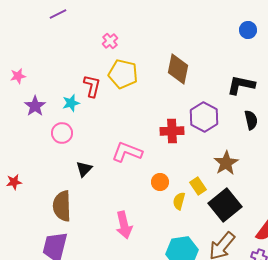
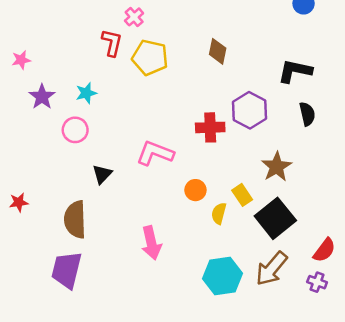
brown diamond: (178, 69) -> (218, 51), size x0.7
red L-shape: (92, 86) -> (112, 43), moved
red star: (14, 182) -> (19, 202), moved

